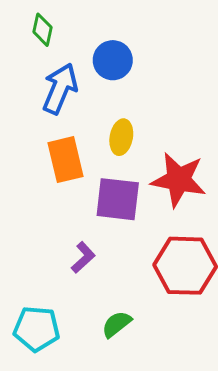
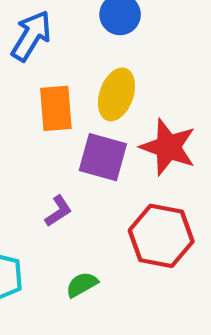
blue arrow: (60, 89) -> (31, 36), moved
yellow ellipse: (121, 137) -> (116, 94), size x1.4

